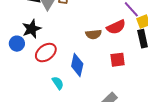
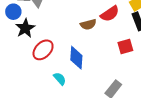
blue circle: (17, 44) -> (13, 12), moved
red square: (118, 60) -> (125, 47), moved

